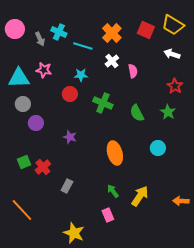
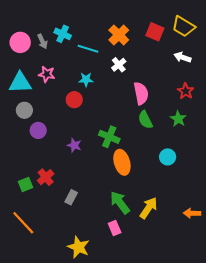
pink circle: (15, 29) -> (20, 42), moved
pink semicircle: (133, 71) -> (141, 93), moved, size x1.5
green cross: (103, 103) -> (109, 137), moved
green square: (24, 162) -> (25, 185), moved
green arrow: (113, 191) -> (120, 203), size x1.6

